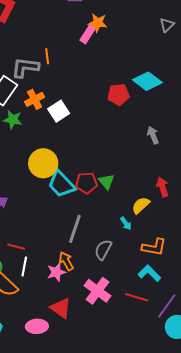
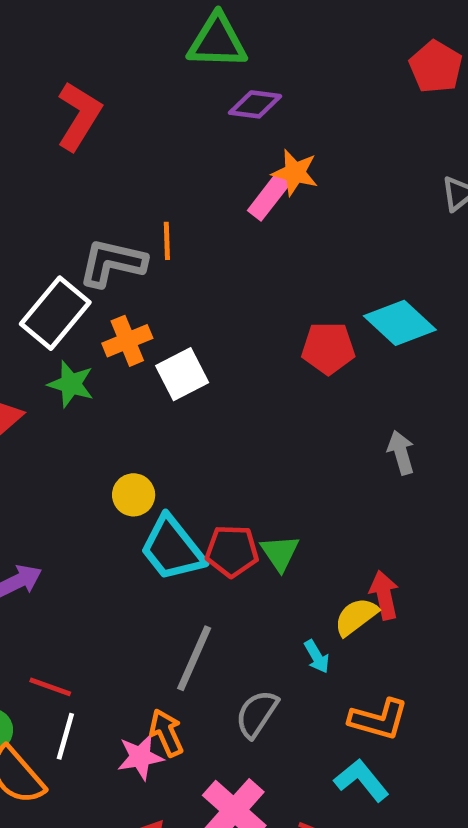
yellow circle: (43, 163) -> (134, 495), size x0.6
red arrow: (162, 187) -> (384, 595), moved

